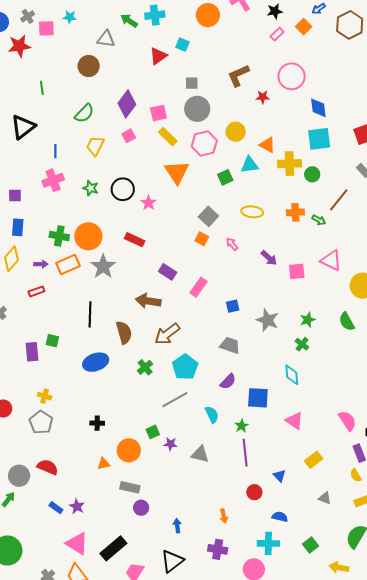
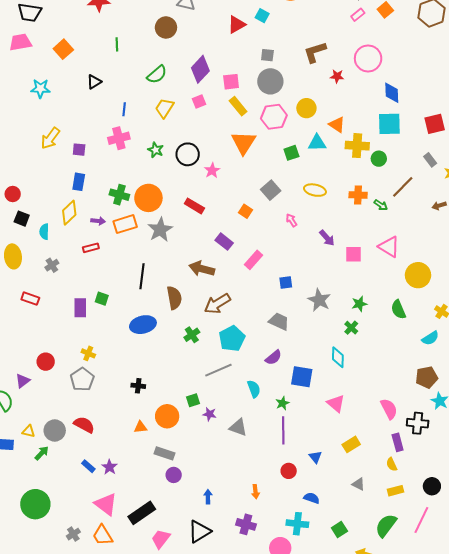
black triangle: (23, 127) -> (94, 82), size x0.6
orange square: (202, 239) -> (246, 211), moved

